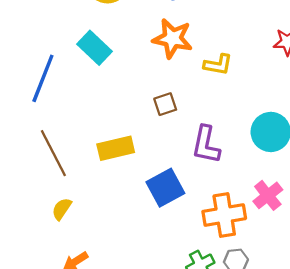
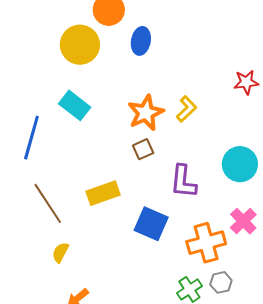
orange star: (173, 39) -> (146, 113), moved, turned -30
yellow L-shape: (218, 65) -> (186, 109), turned -48
blue square: (165, 188) -> (151, 224), turned -32

